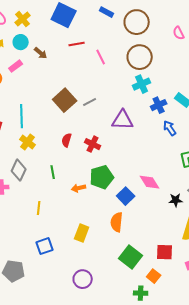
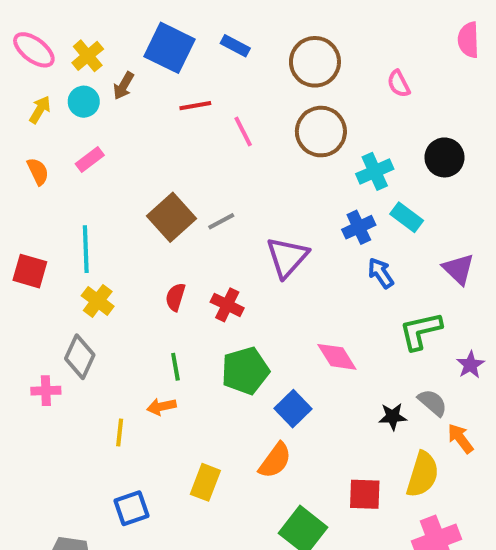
blue rectangle: (107, 12) -> (235, 46), moved
brown arrow: (41, 53) -> (124, 86), moved, turned 80
pink rectangle: (16, 66) -> (90, 159), moved
cyan cross: (142, 84) -> (375, 171), moved
purple triangle: (123, 120) -> (287, 257), turned -50
green line: (53, 172) -> (175, 367), moved
pink diamond: (150, 182) -> (337, 357), moved
orange arrow: (79, 188) -> (161, 407), moved
orange semicircle: (117, 222) -> (275, 460), turned -150
red square: (165, 252) -> (365, 494), moved

